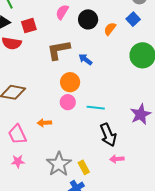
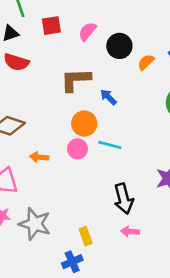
red square: (29, 26) -> (51, 26), moved
cyan line: (96, 108) -> (110, 145), moved
orange arrow: (44, 123) -> (39, 157), moved
gray star: (59, 164) -> (35, 224), moved, turned -30

